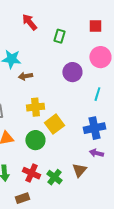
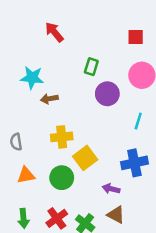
green rectangle: (59, 36) -> (91, 67), moved
purple arrow: (96, 153) -> (111, 189), moved
brown triangle: (79, 170) -> (116, 215), turned -42
red cross: (31, 173) -> (57, 218), turned 30

